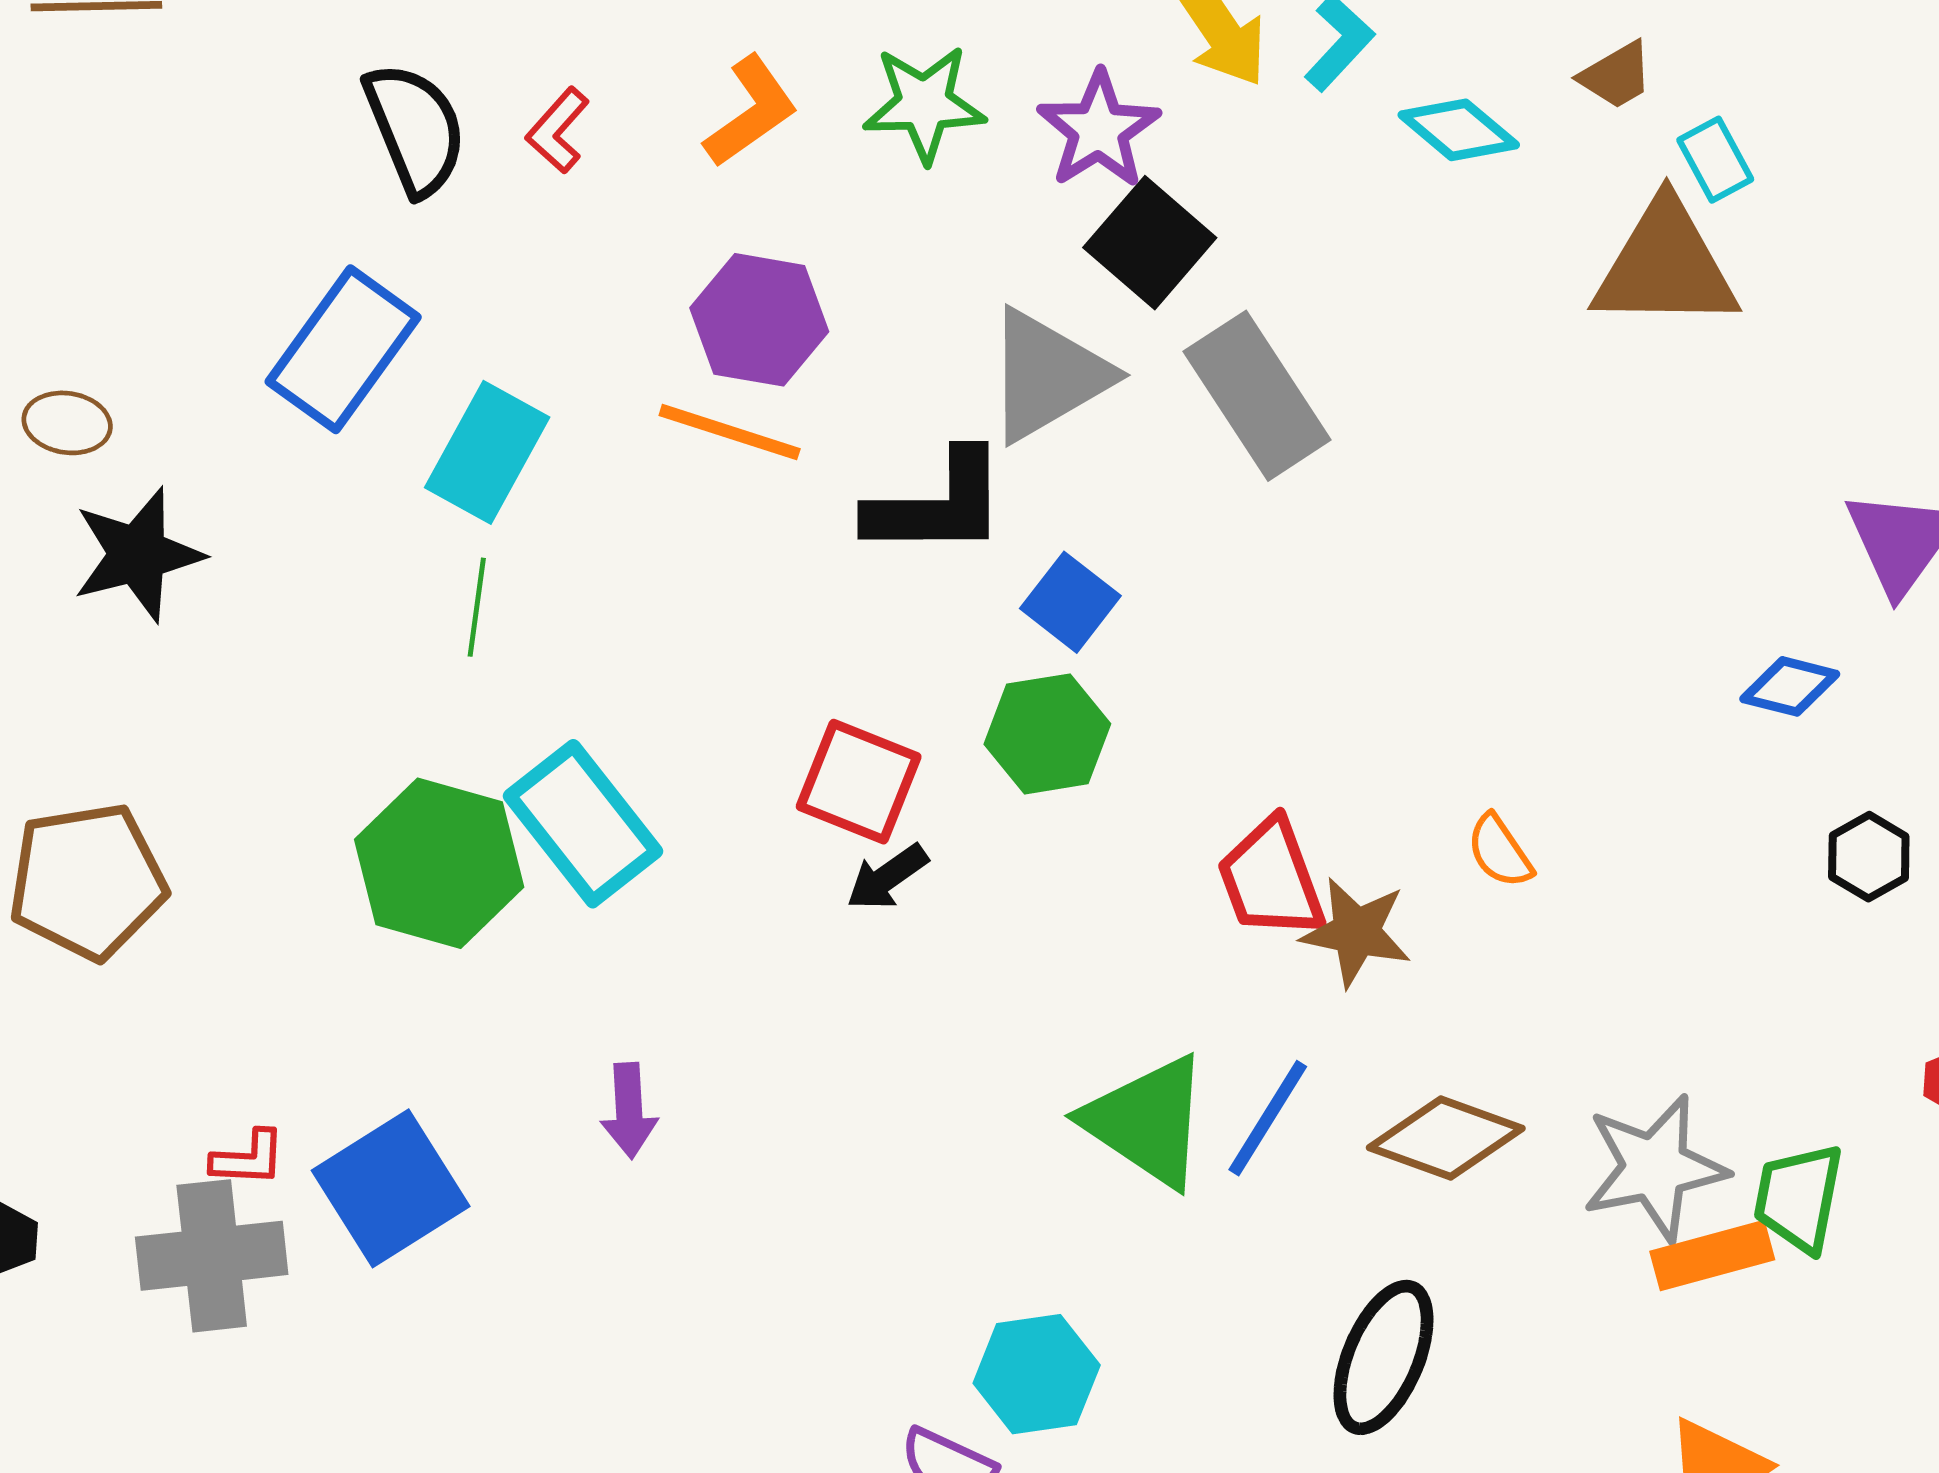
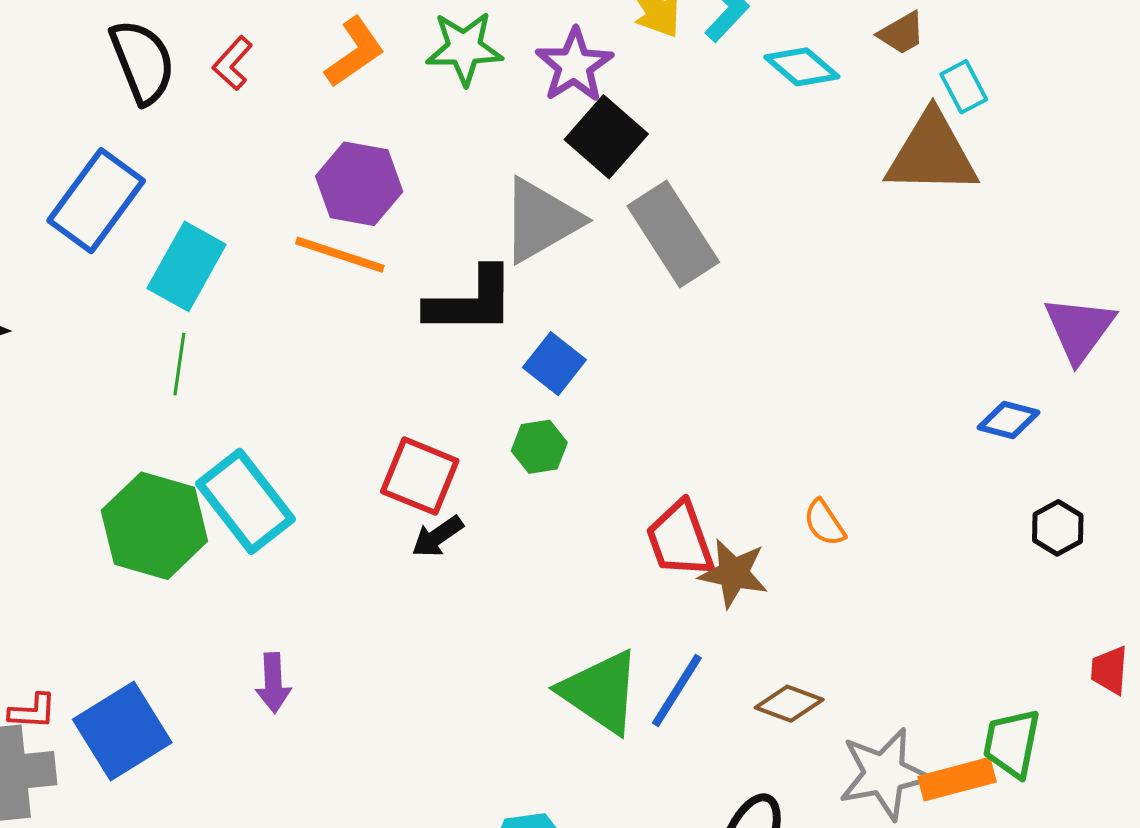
green hexagon: (1047, 734) -> (539, 447), size x0.7
brown diamond: (1446, 1138) -> (789, 704), size x0.7
gray star: (1655, 1168) -> (884, 774), moved

